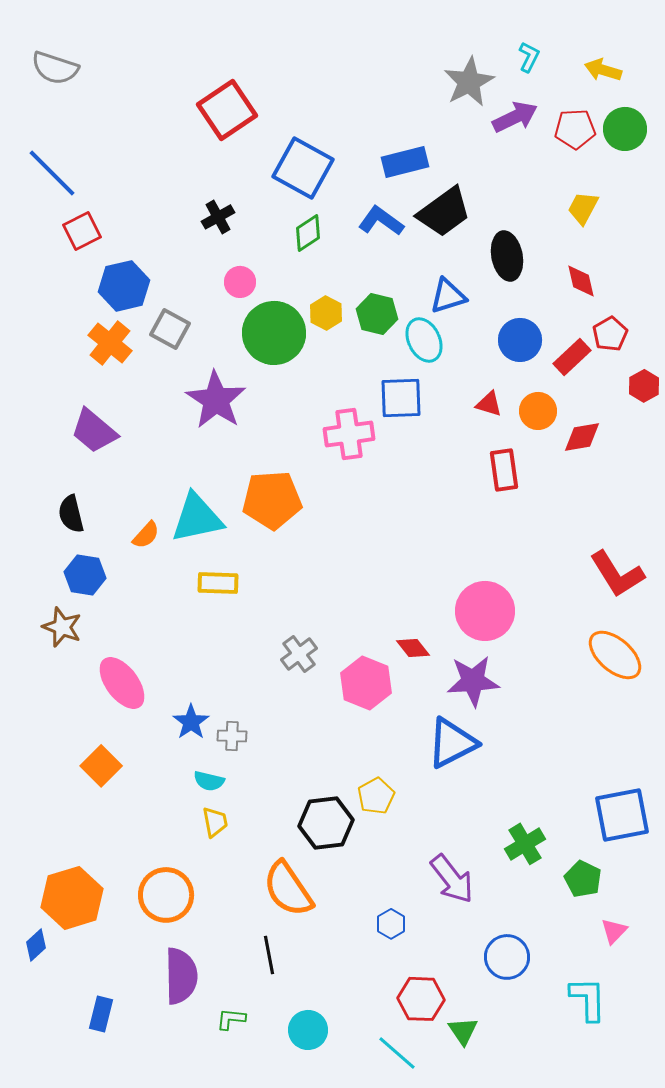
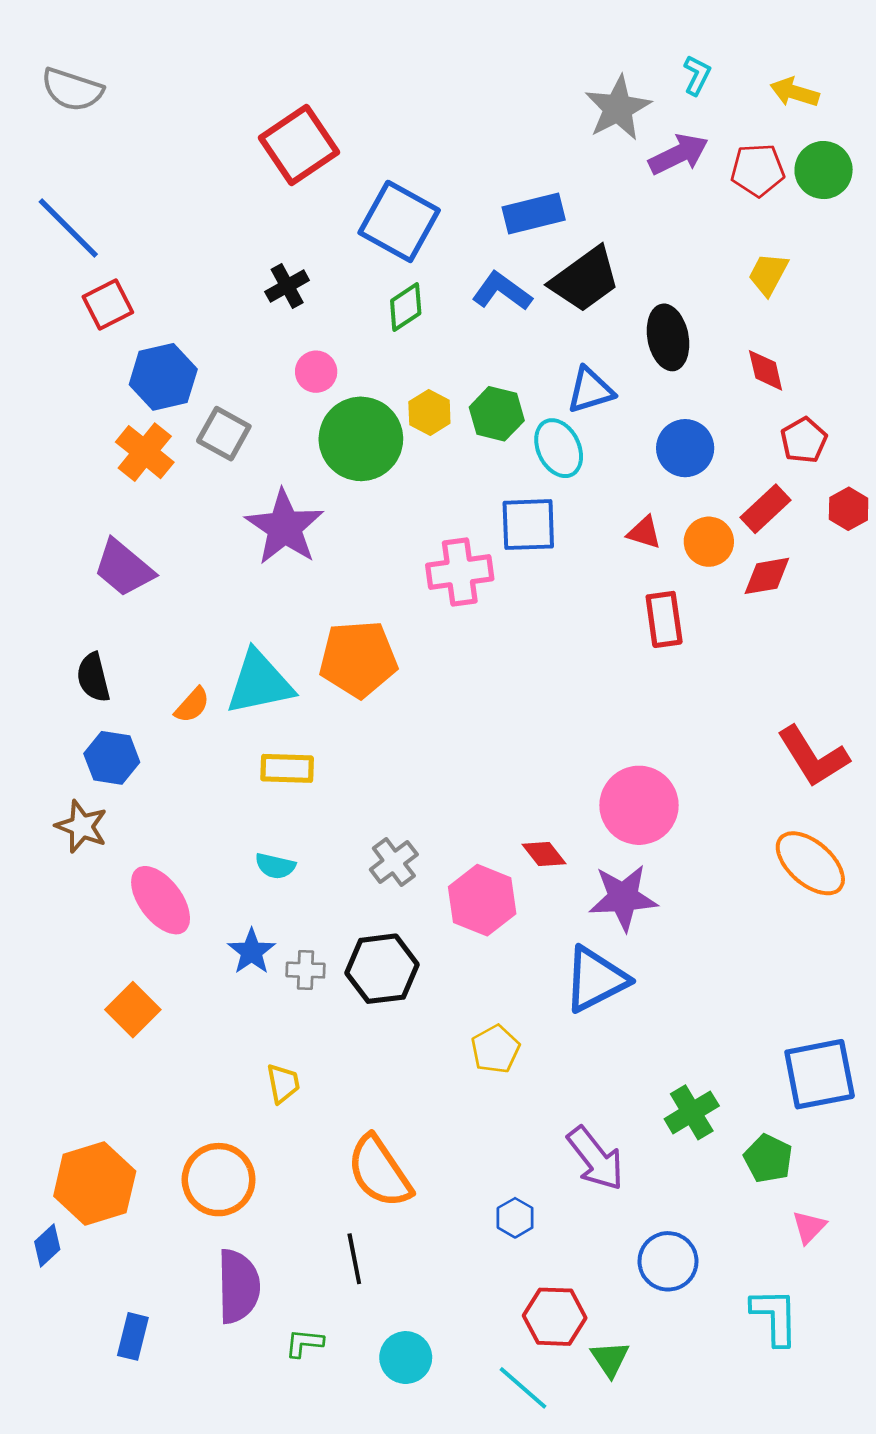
red rectangle: (572, 357) -> (766, 509), moved
cyan semicircle: (209, 781) -> (275, 866), moved
black hexagon: (326, 823) -> (382, 969), moved

